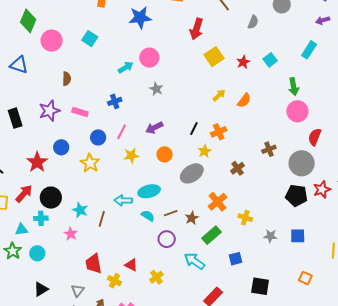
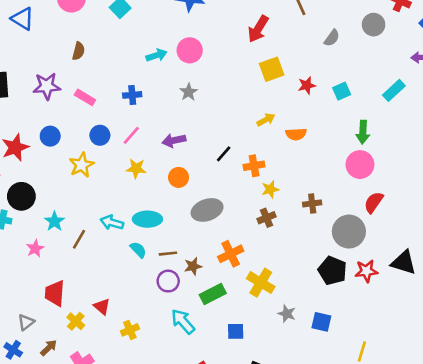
orange semicircle: (244, 100) -> (296, 134), turned 35
yellow star: (205, 151) -> (270, 189), moved
yellow cross: (245, 218) -> (261, 283), size x1.5
purple circle: (167, 239) -> (168, 281), moved

